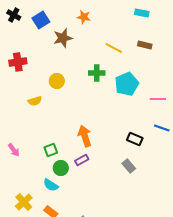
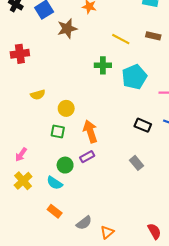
yellow circle: (57, 81) -> (66, 108), moved
black rectangle: (135, 139) -> (143, 125), moved
pink arrow: (14, 150) -> (21, 155), moved, turned 72
green square: (51, 150) -> (58, 131), moved, turned 32
yellow cross: (24, 202) -> (23, 181), moved

